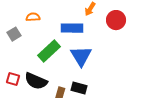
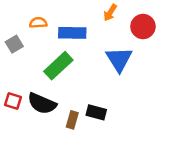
blue rectangle: (72, 28) -> (72, 33), moved
blue triangle: (81, 56) -> (119, 59), moved

